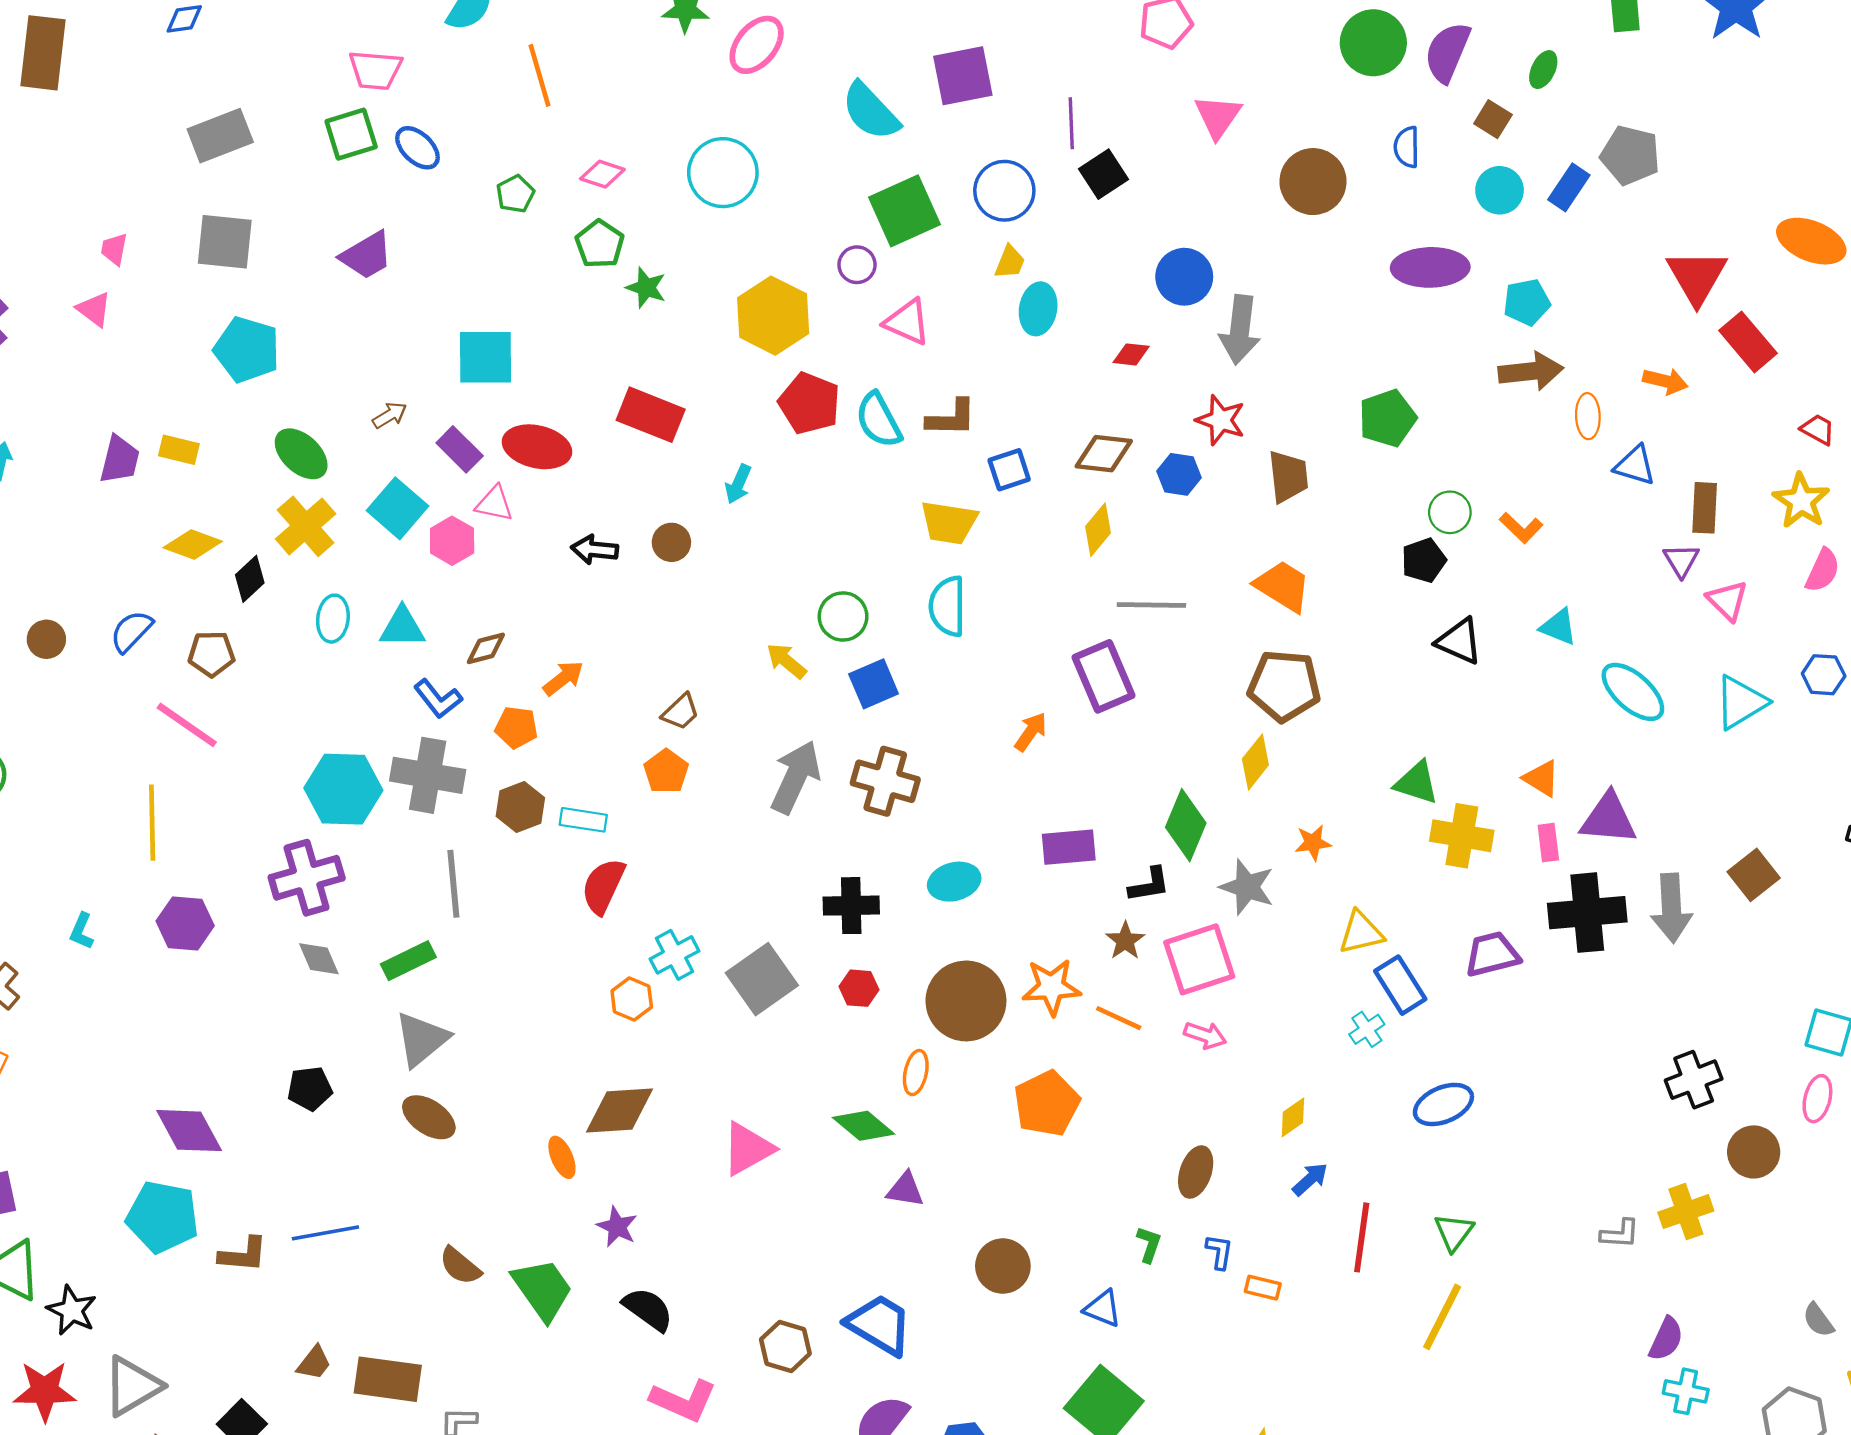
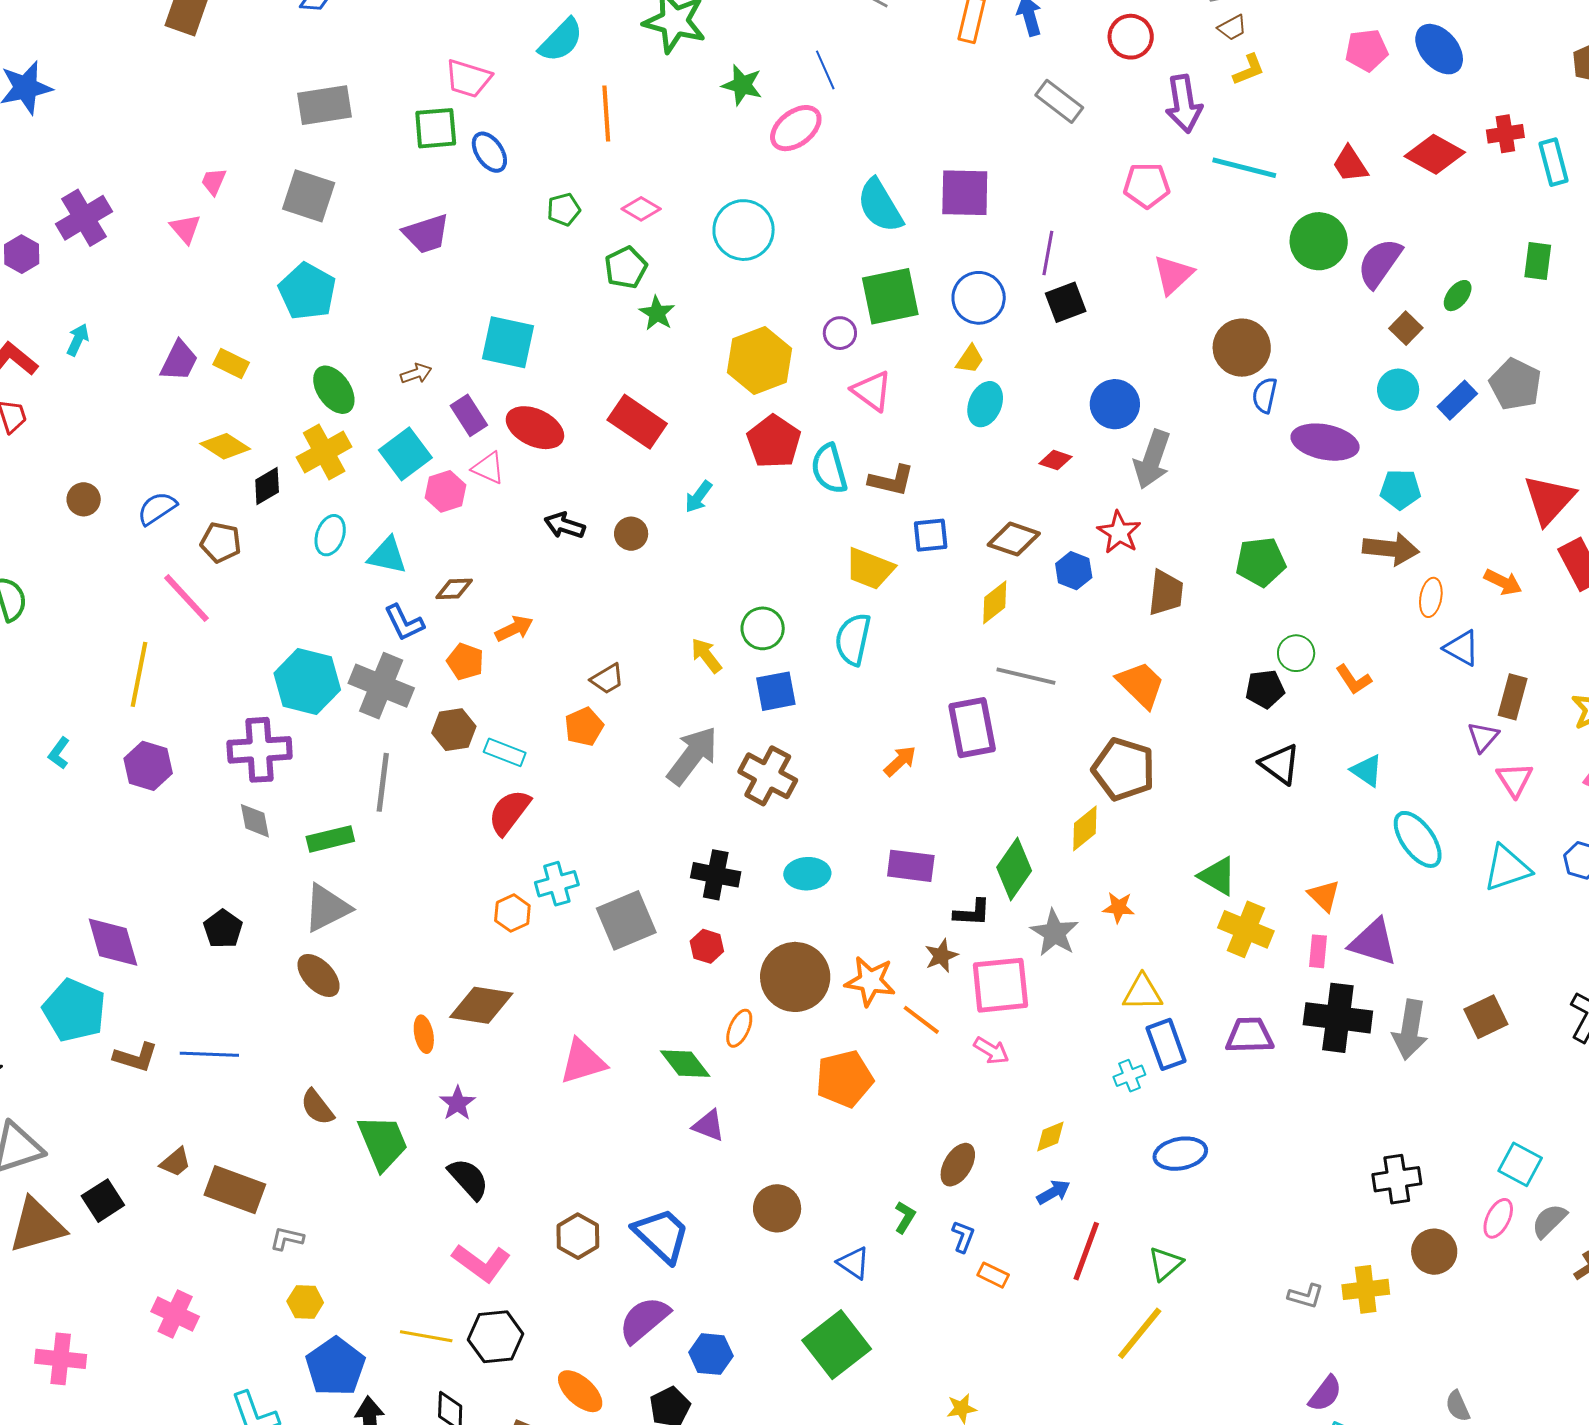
blue semicircle: (1407, 147) -> (1265, 395), moved
black pentagon: (310, 1088) -> (223, 929), turned 30

